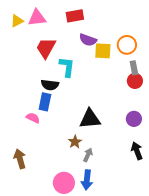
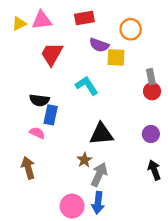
orange circle: (127, 45) -> (131, 29), moved
cyan L-shape: (67, 67) -> (87, 86), moved, turned -40
black semicircle: (50, 85) -> (39, 100), moved
gray arrow: (88, 155) -> (99, 175), size x1.5
brown arrow: (20, 159) -> (28, 168), moved

